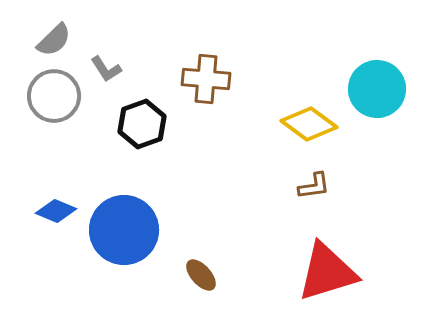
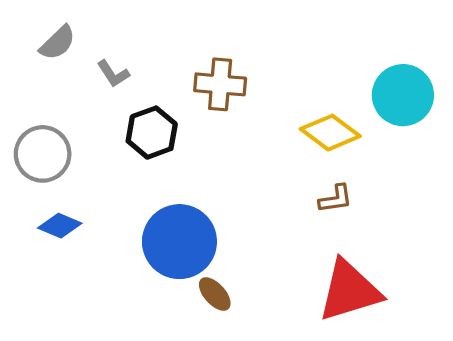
gray circle: (54, 96) -> (43, 154), moved
blue circle: (124, 230) -> (179, 242), moved

